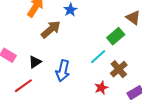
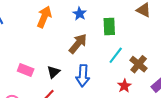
brown arrow: (51, 29) -> (78, 44), moved
green rectangle: (116, 36) -> (109, 27), moved, turned -42

